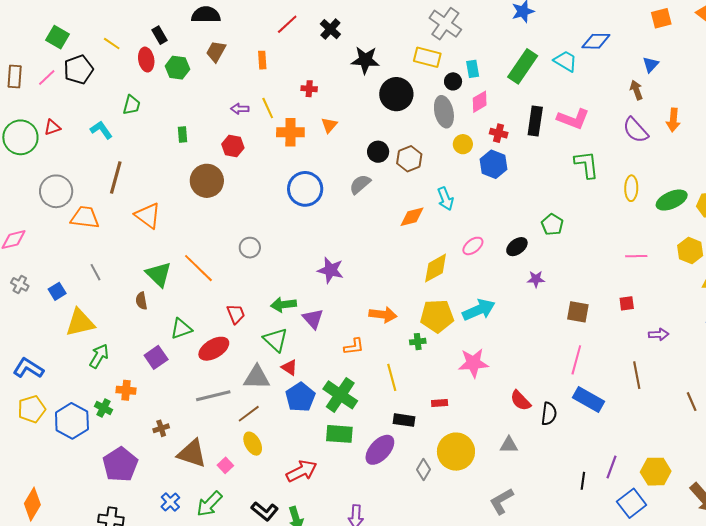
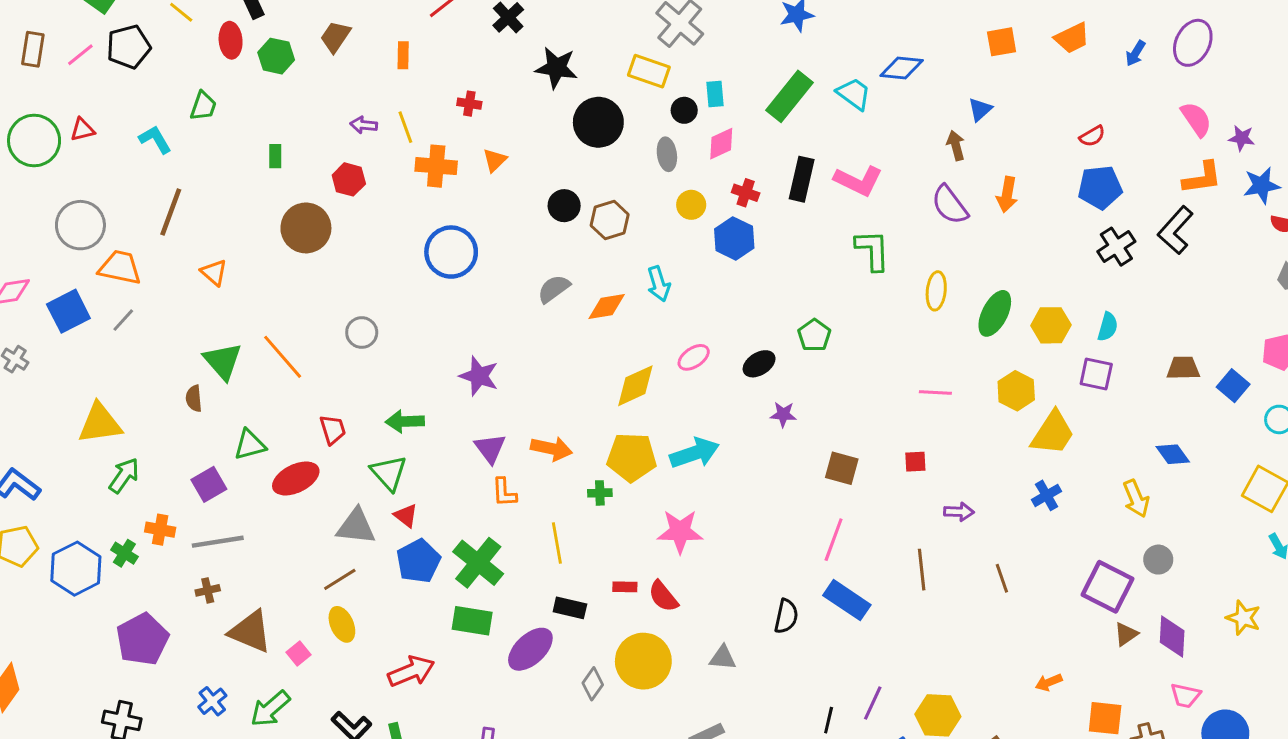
gray ellipse: (444, 112) -> (667, 154), size x0.7
gray semicircle: (360, 184) -> (554, 289), moved
green ellipse: (672, 200) -> (995, 313), turned -44
orange triangle: (148, 216) -> (214, 272), size x0.7
gray line: (96, 272) -> (123, 320), moved, turned 66
blue square: (57, 291) -> (68, 311), moved, size x1.6
purple triangle: (313, 319) -> (490, 448), moved
orange L-shape: (354, 347) -> (504, 492), turned 90
gray line: (213, 396) -> (218, 542), moved
red semicircle: (521, 401) -> (663, 596), moved
brown line: (692, 402) -> (1002, 578), moved

